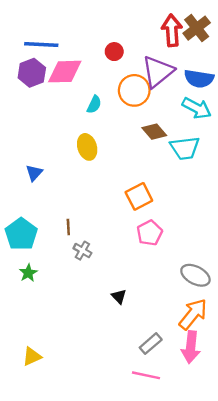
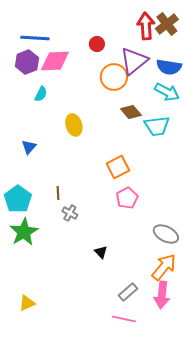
cyan semicircle: (94, 105) -> (41, 94), moved
green star: (28, 273) -> (24, 232), size x1.8

